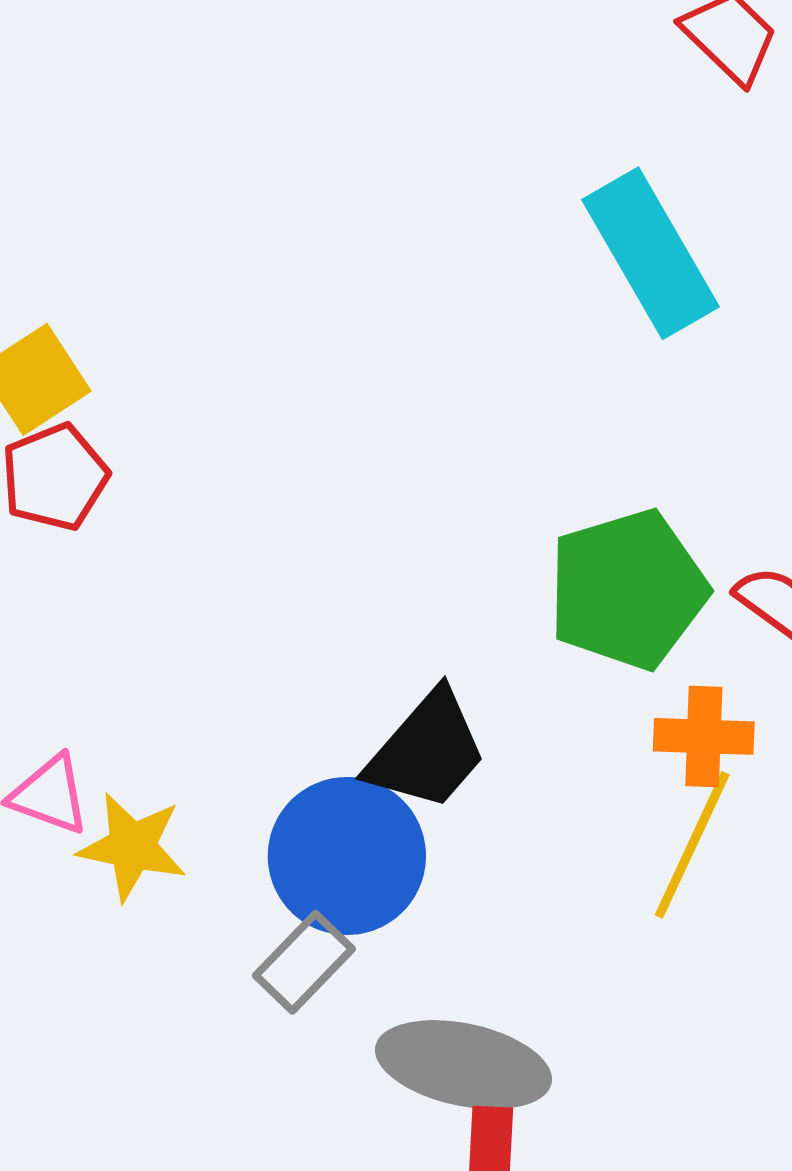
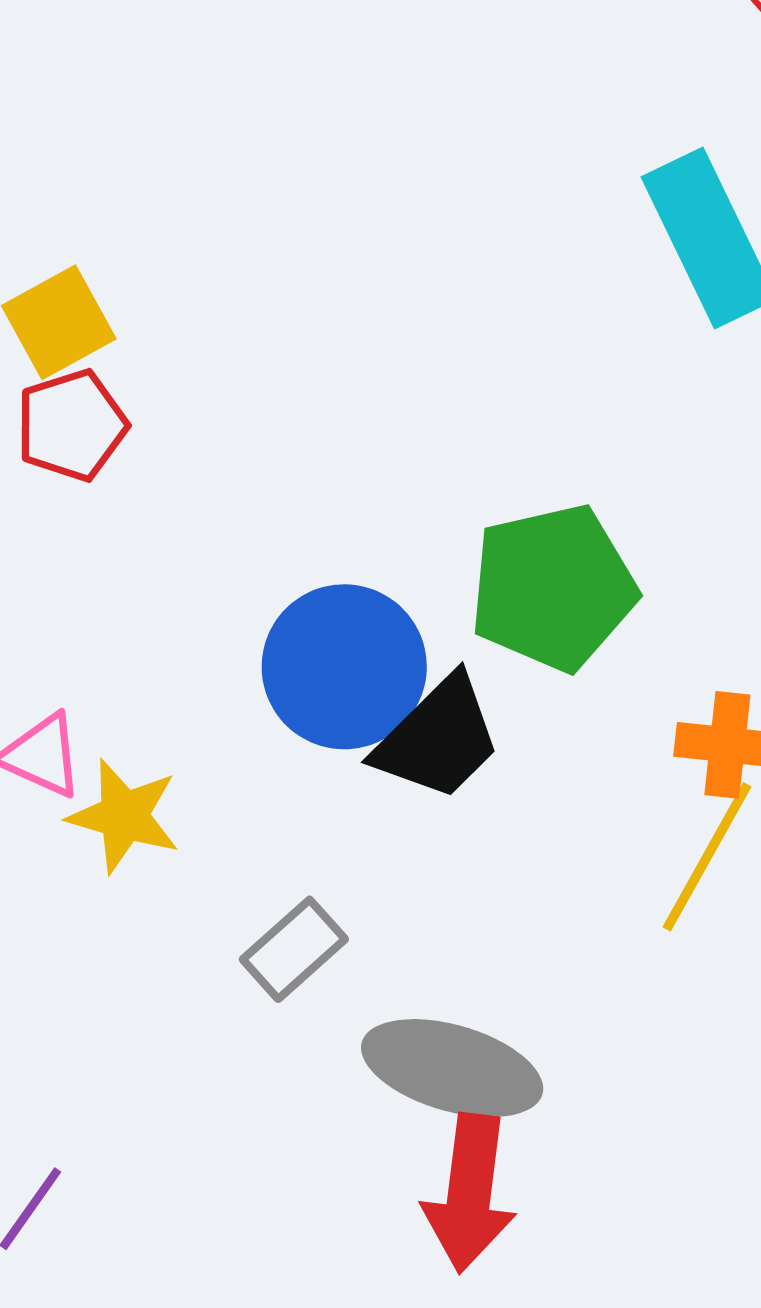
green pentagon: (628, 590) -> (553, 588), moved
blue circle: (347, 856) -> (344, 667), moved

